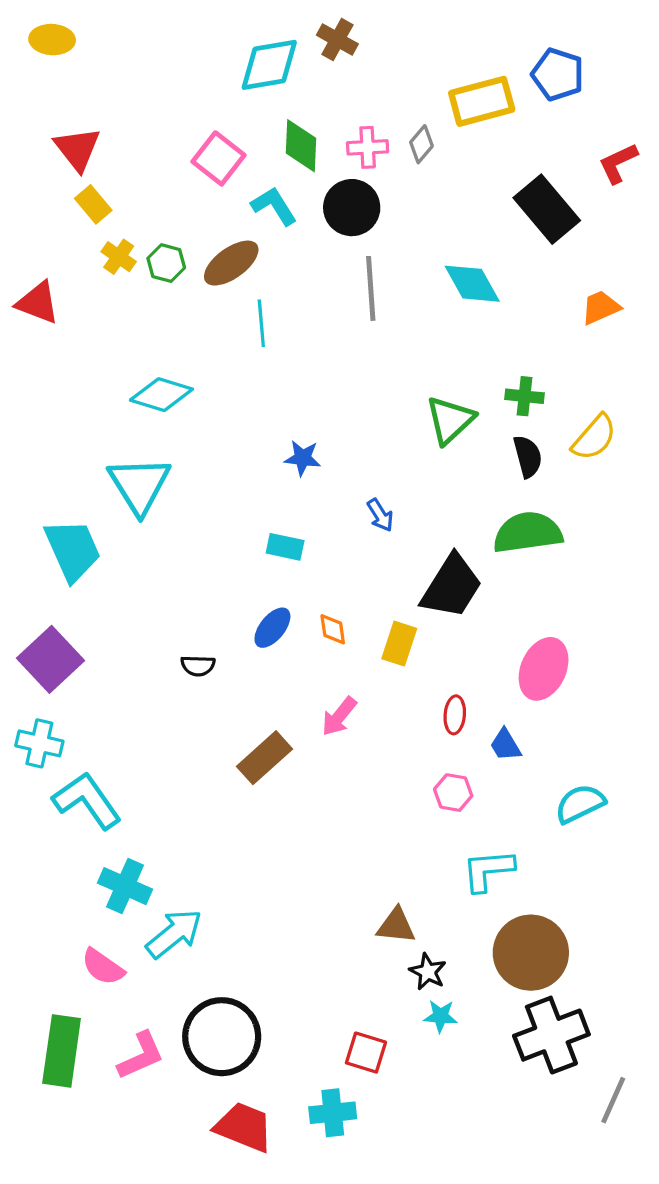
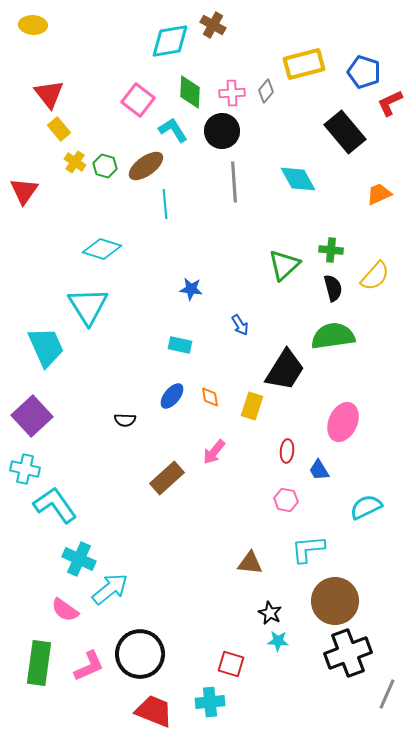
blue pentagon: (558, 74) -> (364, 72), moved
red triangle: (38, 303) -> (24, 191), turned 44
brown triangle: (396, 926) -> (250, 563), moved

